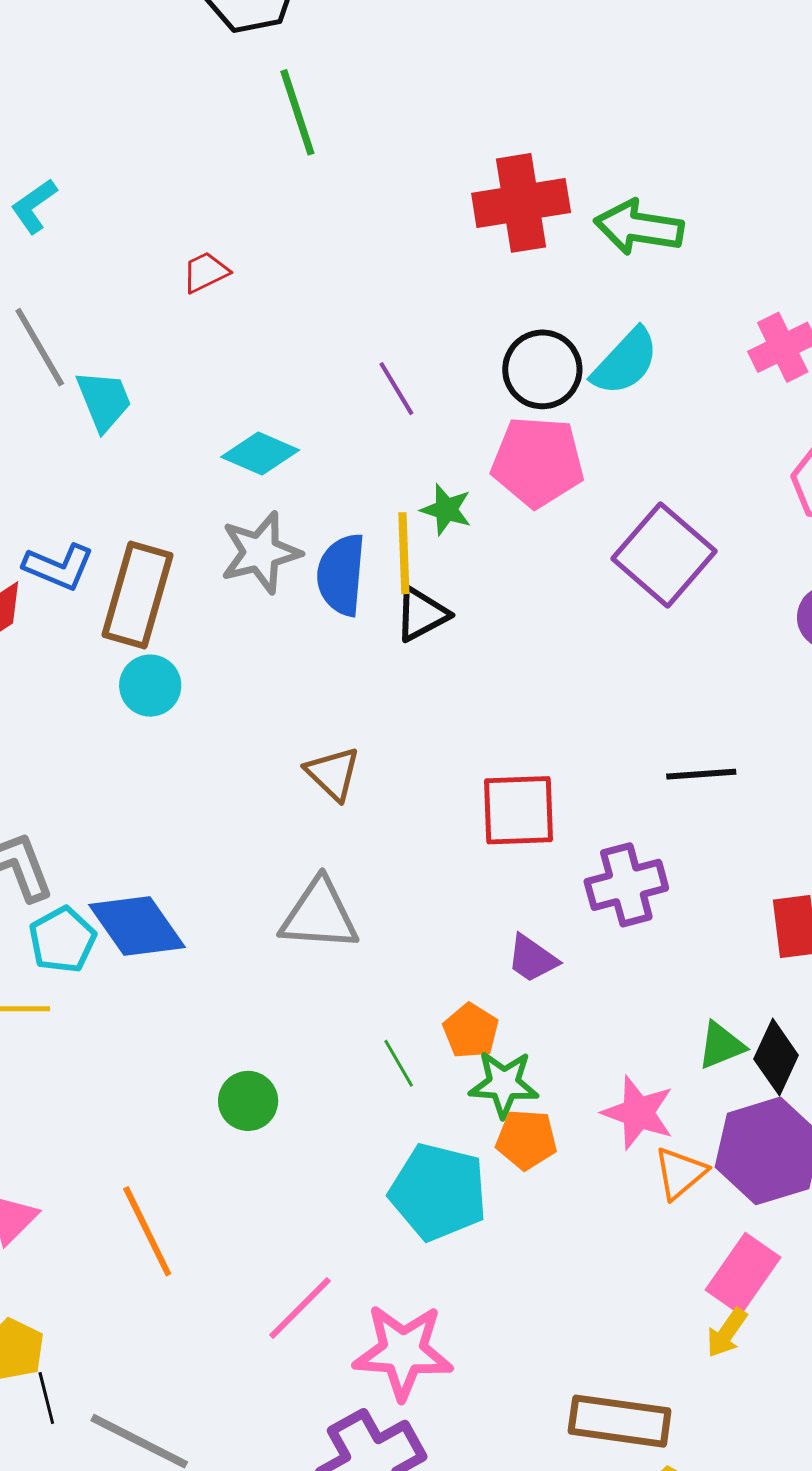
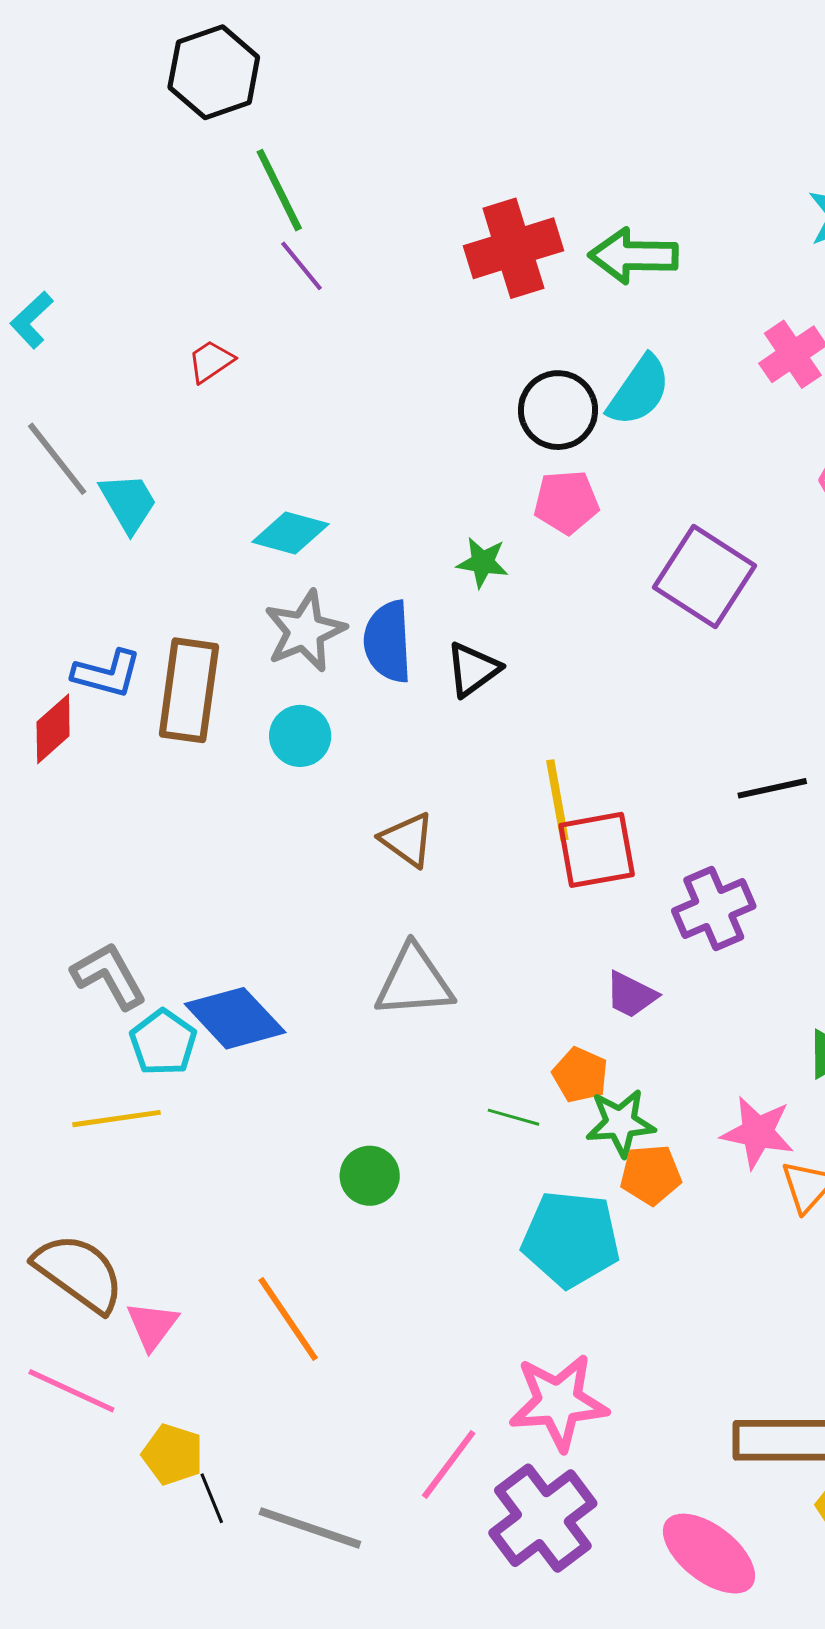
purple line: (396, 389) -> (301, 266), moved
pink pentagon: (538, 462) -> (566, 502), size x0.7
yellow line: (404, 553) -> (557, 800), moved
cyan circle: (150, 686) -> (300, 736), moved
green line: (399, 1063) -> (513, 1117), turned -36
pink line: (300, 1308) -> (449, 1464), moved

